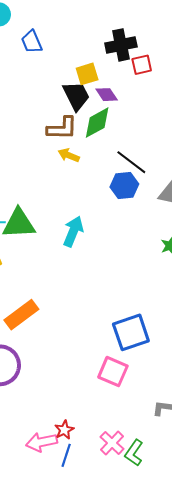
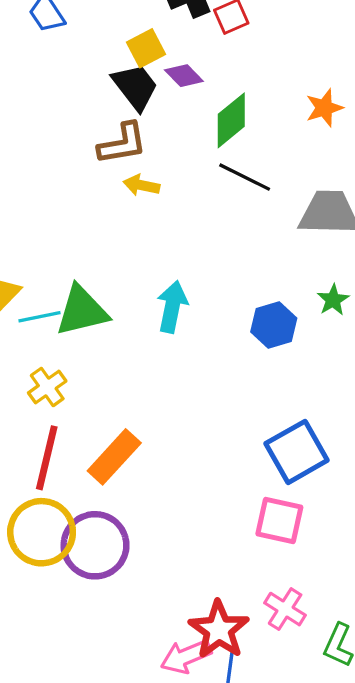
green diamond: (97, 123) -> (231, 120), moved
blue hexagon: (124, 185) -> (274, 325), moved
red star: (64, 430) -> (219, 630), size x1.8
pink cross: (112, 443) -> (285, 609), moved

